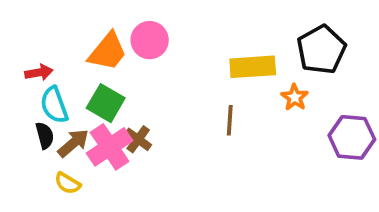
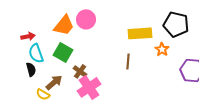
black pentagon: (321, 50) -> (176, 24), turned -30
brown arrow: (73, 143) -> (54, 82), moved
pink cross: (110, 147) -> (89, 87), moved

